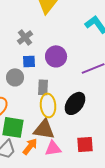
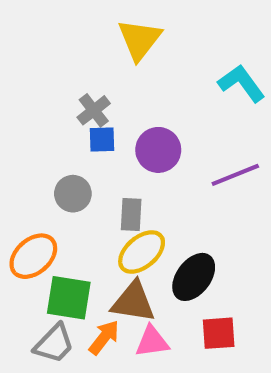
blue square: (29, 61) -> (102, 140), moved
black ellipse: (75, 103) -> (194, 277), moved
yellow ellipse: (48, 105) -> (142, 252), turned 55

